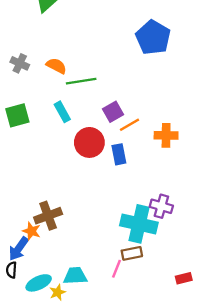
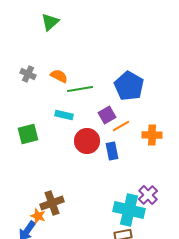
blue pentagon: (153, 37) -> (129, 86), moved
cyan rectangle: (62, 112) -> (64, 115), turned -48
green square: (17, 115) -> (28, 134), moved
purple cross: (161, 206) -> (148, 195), turned 30

